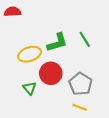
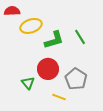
yellow ellipse: (30, 54) -> (31, 26), moved
yellow line: (79, 107) -> (59, 97), moved

